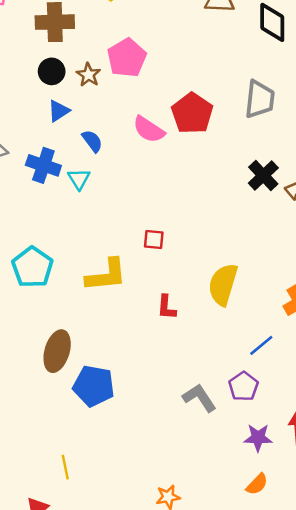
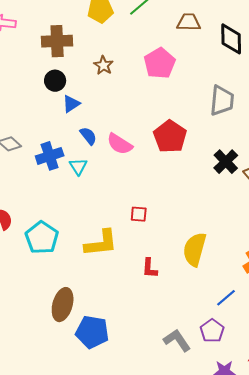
pink pentagon: (127, 58) -> (160, 63), moved
brown star: (88, 75) -> (103, 65), moved
blue triangle: (59, 111) -> (71, 104), moved
red pentagon: (192, 113) -> (170, 136), moved
pink semicircle: (149, 129) -> (120, 144), moved
blue cross: (43, 165) -> (50, 156), turned -36

